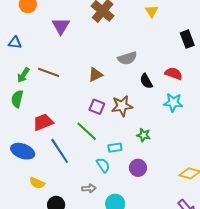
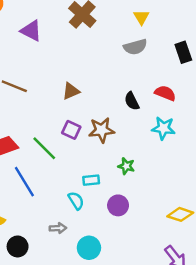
purple triangle: (61, 26) -> (31, 31), turned -36
gray semicircle: (127, 58) -> (135, 47), moved
green line: (87, 131) -> (44, 148), moved

